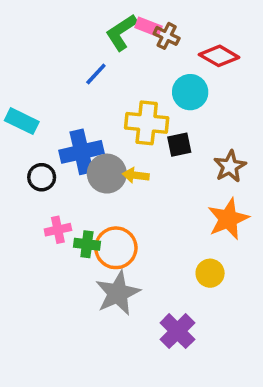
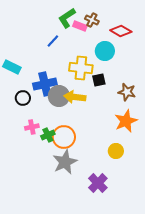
pink rectangle: (148, 27) -> (80, 26), moved
brown star: (230, 166) -> (127, 92), turned -30
yellow arrow: (136, 175) -> (75, 97), size x1.5
green cross: (87, 244) -> (48, 135), turned -32

